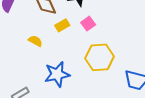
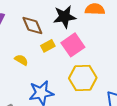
pink square: (88, 24) -> (73, 45), size x1.6

